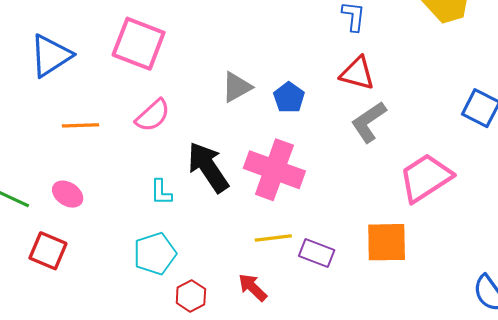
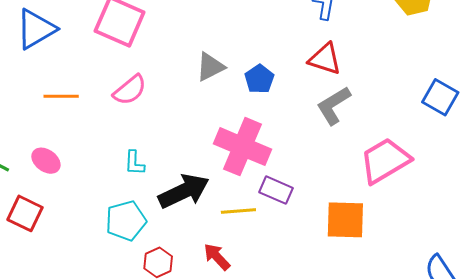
black arrow: (208, 167) -> (184, 191), moved, turned 96
purple rectangle: (317, 253) -> (276, 190), moved

